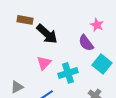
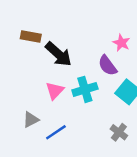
cyan cross: (68, 73) -> (85, 89), moved
gray triangle: (17, 87) -> (31, 120), moved

